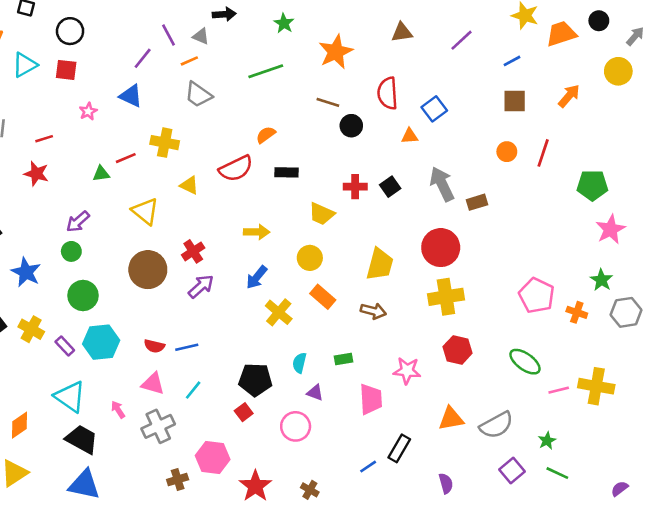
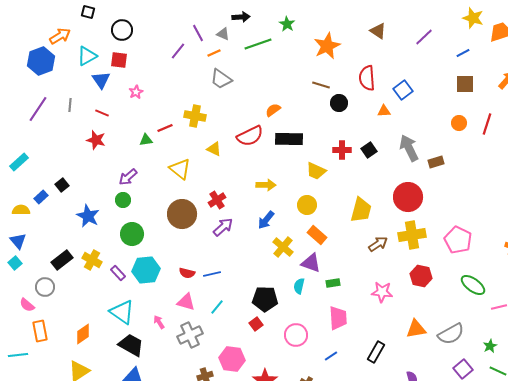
brown triangle: (402, 32) -> (378, 31), turned 42
green line: (266, 71) -> (258, 44), moved
blue triangle: (131, 96) -> (101, 80), moved, turned 30
red line: (44, 139) -> (102, 113), turned 40
black rectangle: (286, 172) -> (289, 139), size x1.5
pink pentagon: (537, 295) -> (458, 240), moved
brown arrow: (373, 311) -> (378, 244), moved, turned -48
purple triangle: (315, 393) -> (311, 263), moved, size x1.5
pink trapezoid: (371, 399) -> (338, 318), moved
blue line: (368, 467) -> (331, 356), moved

